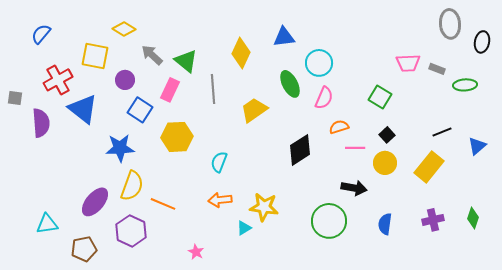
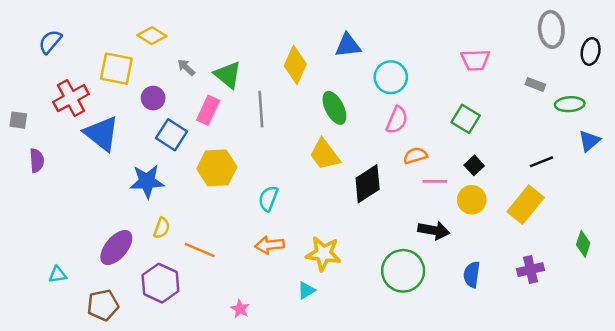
gray arrow: (152, 55) -> (186, 67), size x0.7
pink trapezoid: (408, 63) -> (475, 60), moved
green ellipse: (290, 84) -> (334, 108), moved
yellow trapezoid: (254, 110) -> (325, 154), moved, turned -92
purple semicircle: (41, 123) -> (37, 161), moved, size x0.7
blue triangle: (477, 146) -> (589, 141), moved
yellow semicircle: (132, 186) -> (162, 228), size x0.6
green diamond: (473, 218) -> (583, 244), moved
cyan triangle: (47, 224) -> (58, 274), size x0.7
cyan triangle: (244, 228) -> (306, 290), moved

